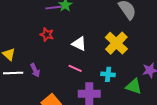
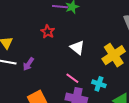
pink line: (75, 68) -> (72, 78), moved
purple arrow: (35, 70) -> (28, 64), turned 48

